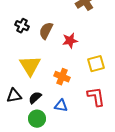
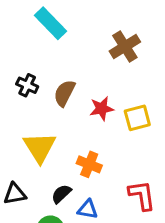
yellow square: (96, 64) -> (137, 118), moved
black semicircle: (35, 98) -> (61, 194), moved

